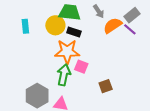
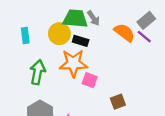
gray arrow: (99, 11) -> (93, 18), moved
orange semicircle: (113, 26) -> (124, 33), turned 72
green arrow: (64, 75) -> (38, 72), moved

